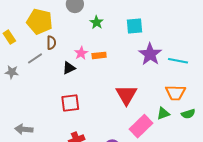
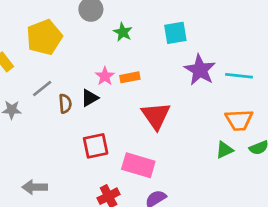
yellow pentagon: (40, 21) -> (44, 37), turned -30
brown semicircle: (51, 43) -> (65, 104), moved
red triangle: (126, 95) -> (156, 116), moved
pink rectangle: (141, 126) -> (138, 165), moved, turned 65

